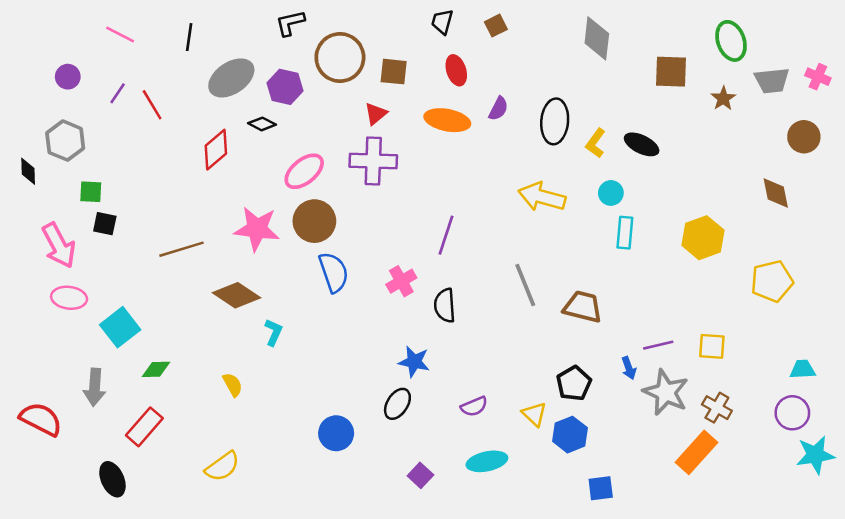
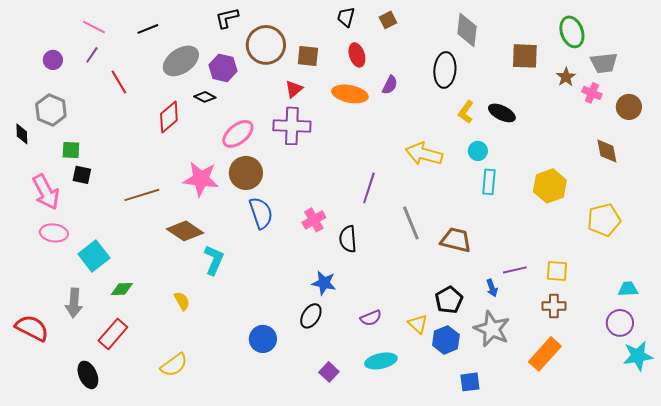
black line: (189, 37) -> (148, 29), turned 60
pink cross: (818, 77) -> (592, 93), moved
purple line: (118, 93) -> (92, 55), moved
black ellipse: (555, 121) -> (445, 70), moved
purple line: (446, 235) -> (369, 188), moved
cyan L-shape: (273, 332) -> (214, 260), size x1.4
gray star: (666, 392) -> (492, 329), moved
brown cross: (717, 408) -> (554, 306), moved, turned -30

